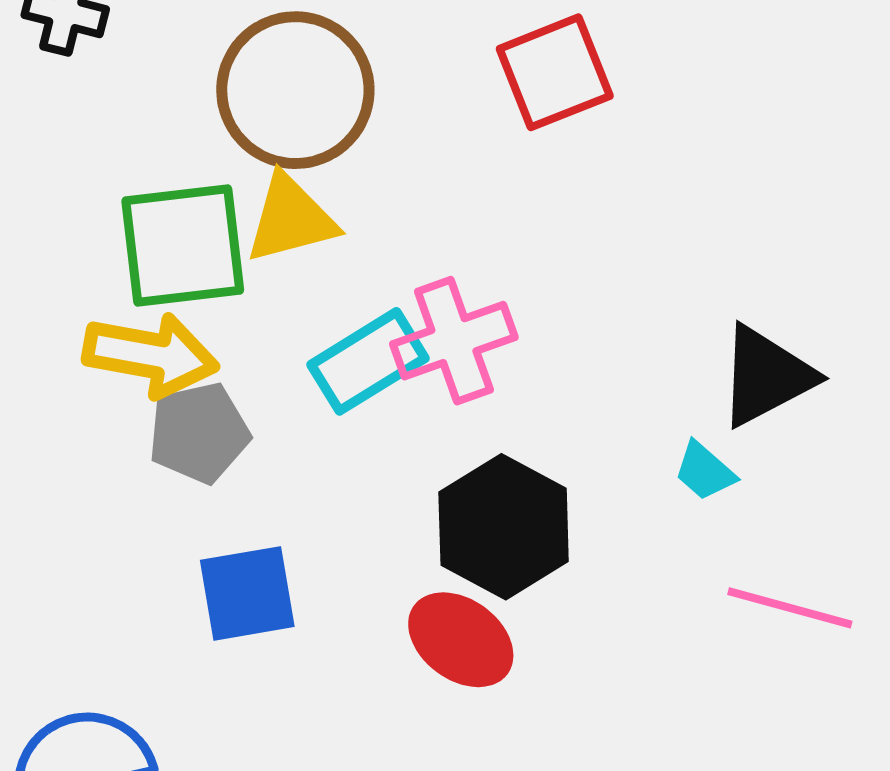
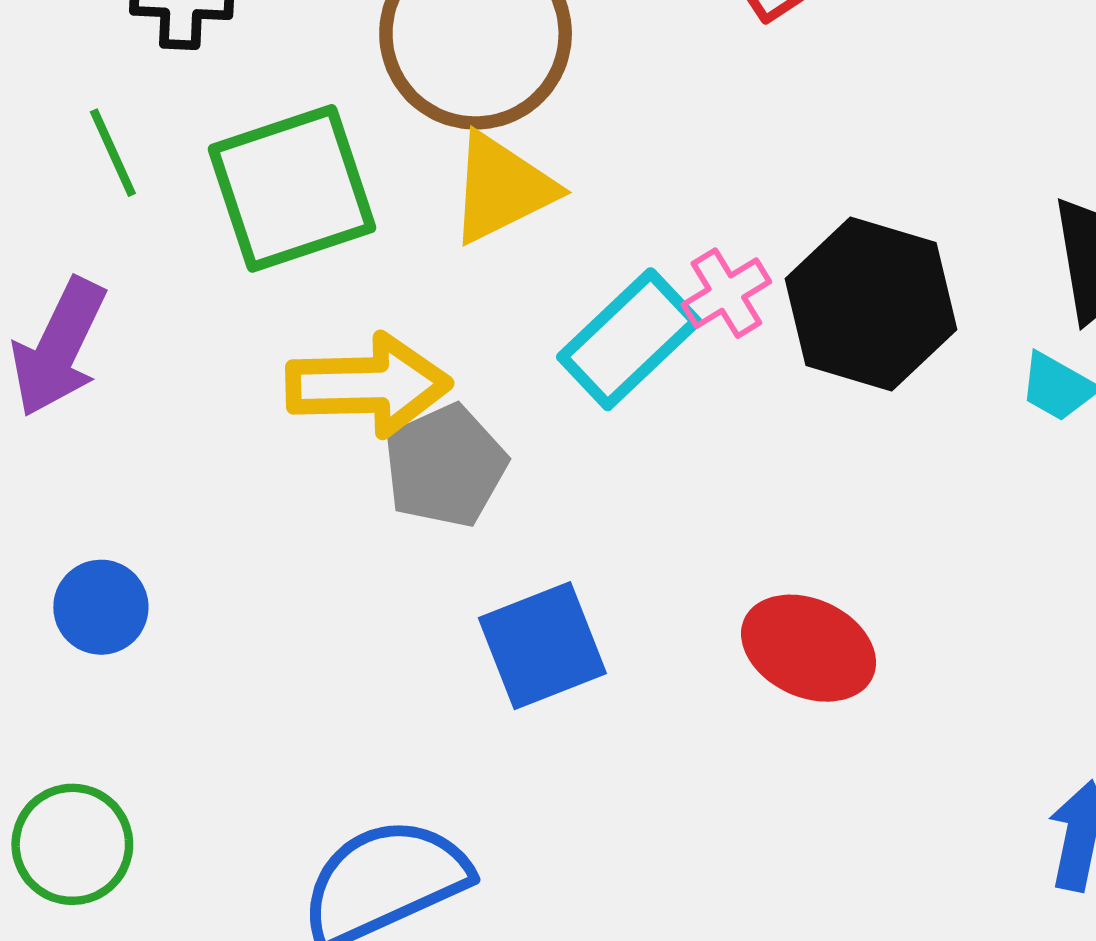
green square: (183, 245) -> (292, 188), moved
pink cross: (454, 341) -> (726, 293), size x0.6
black hexagon: (504, 527) -> (871, 304), moved

